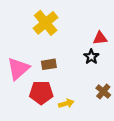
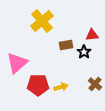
brown rectangle: (49, 64) -> (66, 45), moved
yellow arrow: (66, 104) -> (61, 87), moved

